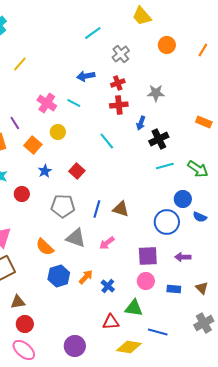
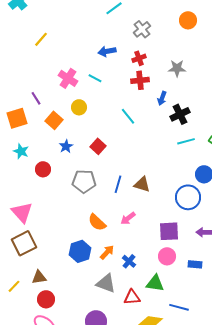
gray triangle: (76, 238) -> (106, 283), moved
orange semicircle: (45, 247) -> (97, 222), moved

